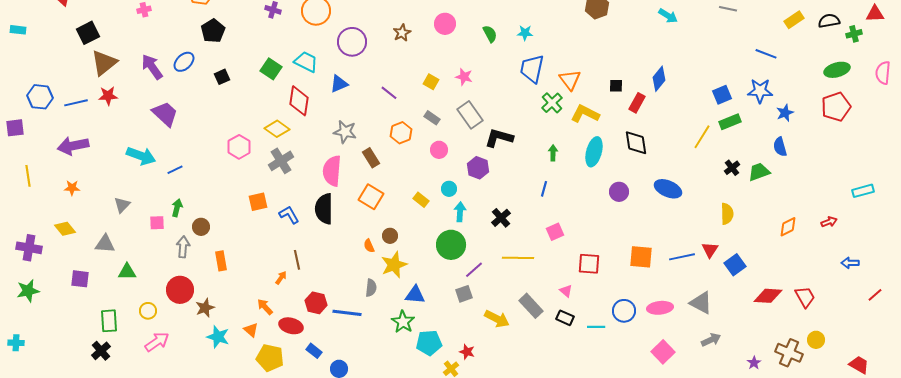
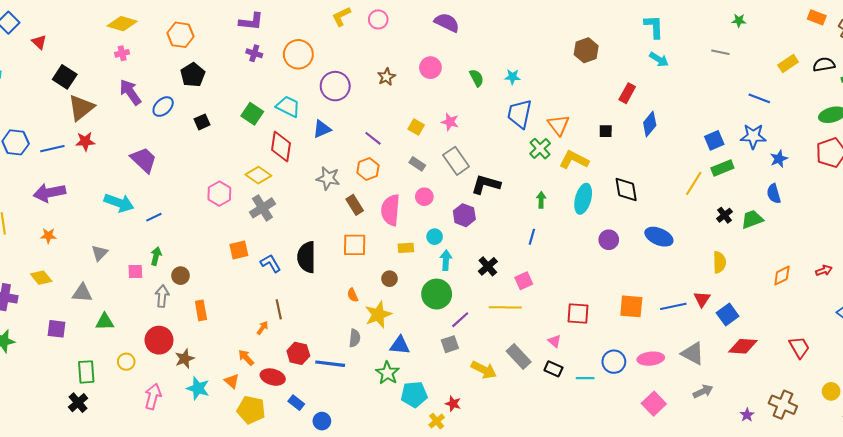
black square: (88, 33) -> (65, 77), turned -30
purple arrow: (152, 67) -> (130, 92), moved
red rectangle: (637, 103) -> (627, 93), moved
orange hexagon: (401, 133) -> (368, 169), moved
pink semicircle: (332, 171) -> (391, 210), moved
orange square: (371, 197) -> (355, 245), turned -30
yellow rectangle: (421, 200) -> (406, 248), turned -42
pink square: (555, 232) -> (524, 281), moved
brown circle: (390, 236) -> (389, 279), moved
red diamond: (768, 296) -> (743, 346), moved
yellow circle: (816, 340) -> (831, 391), moved
pink arrow: (157, 342) -> (153, 396), moved, turned -40

